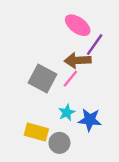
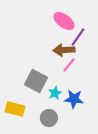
gray square: (42, 79) -> (36, 81), moved
pink line: (70, 79) -> (69, 65), moved
yellow rectangle: (36, 132) -> (15, 109), moved

